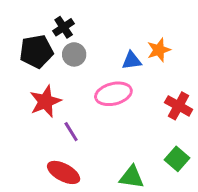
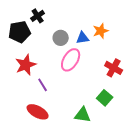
gray circle: (74, 54) -> (61, 38), moved
pink ellipse: (113, 94) -> (71, 60), turned -45
green square: (177, 159) -> (105, 98), moved

